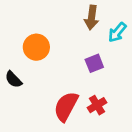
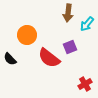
red cross: (97, 105) -> (85, 84), moved
red semicircle: (66, 106) -> (49, 58), moved, turned -80

